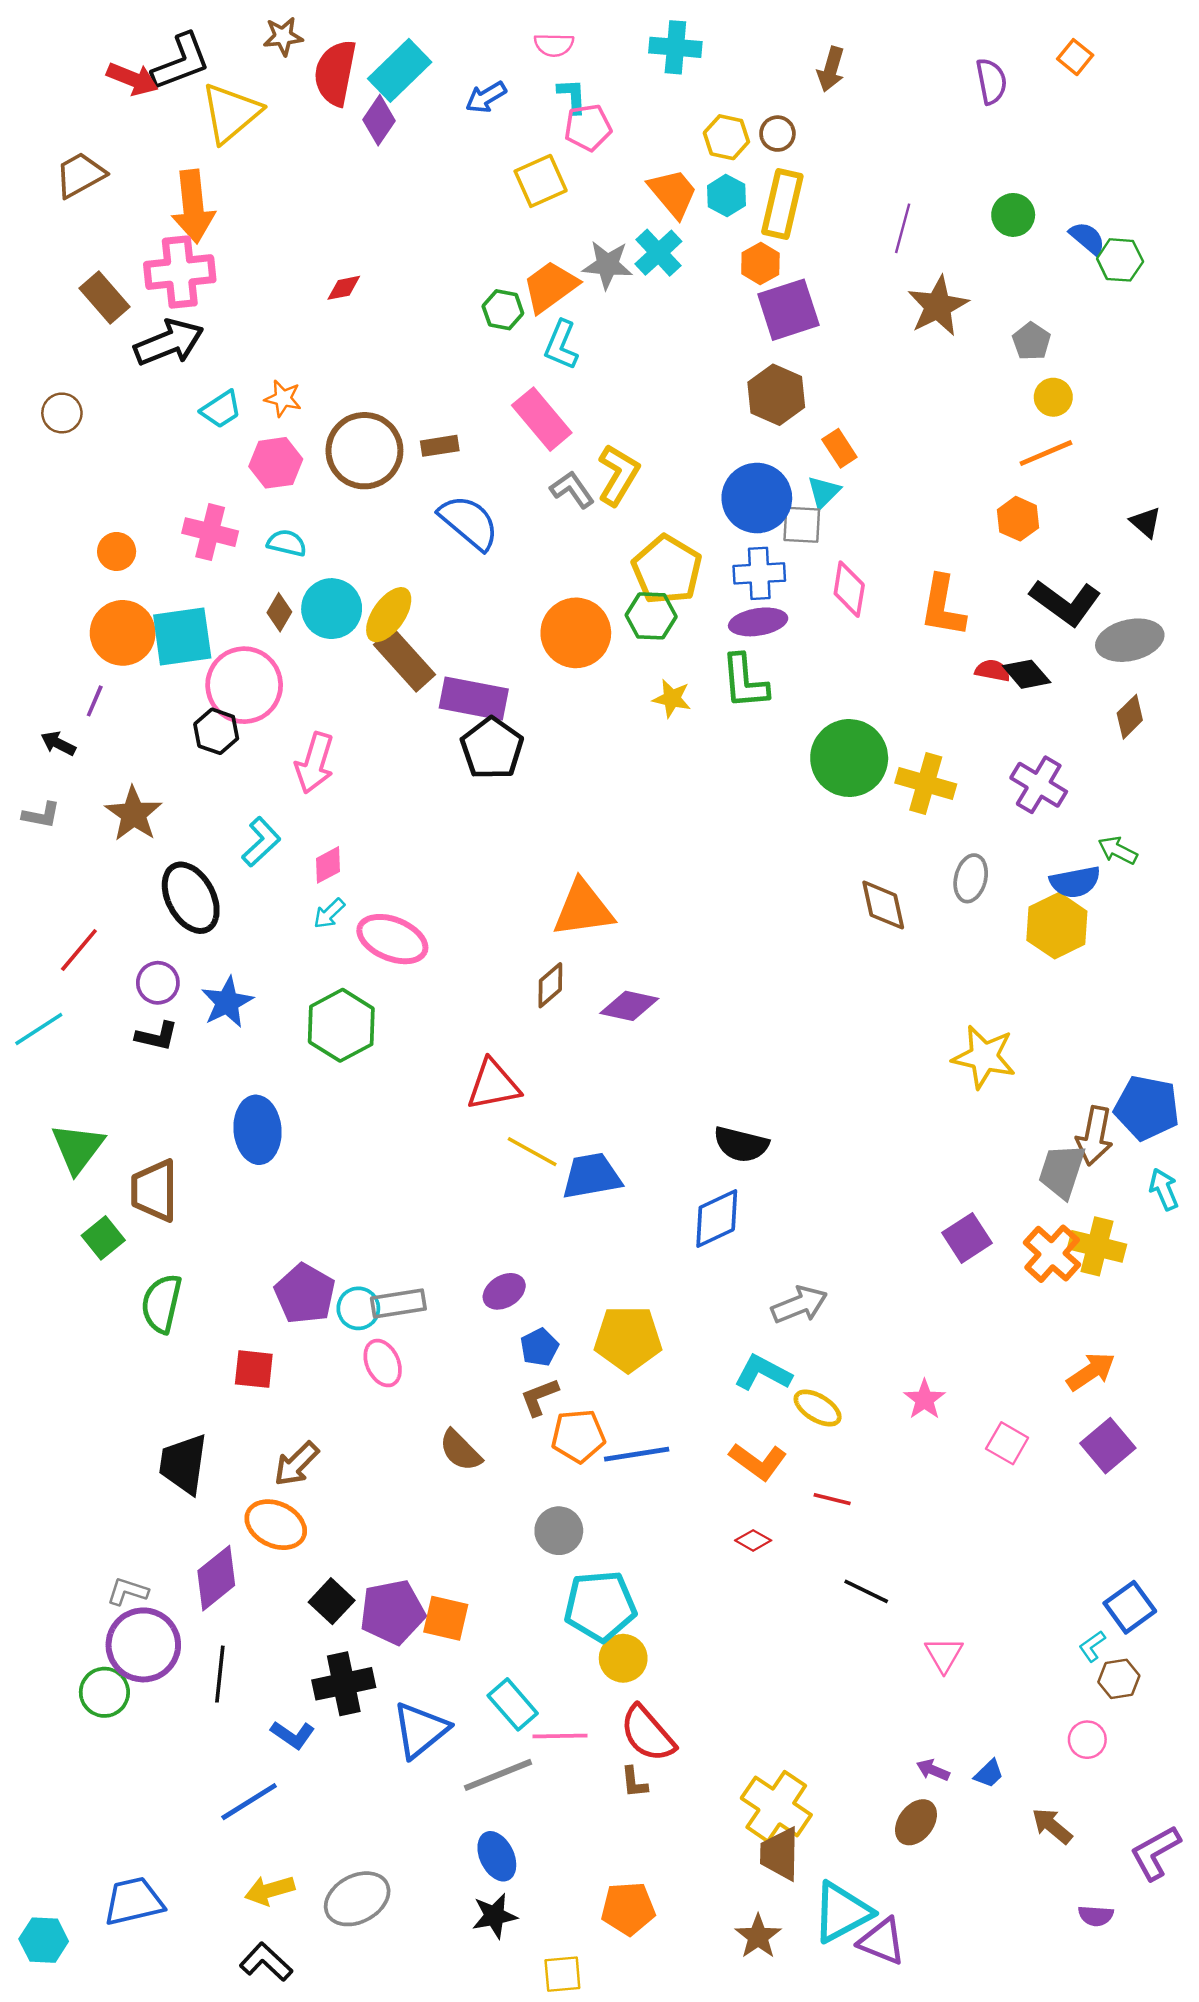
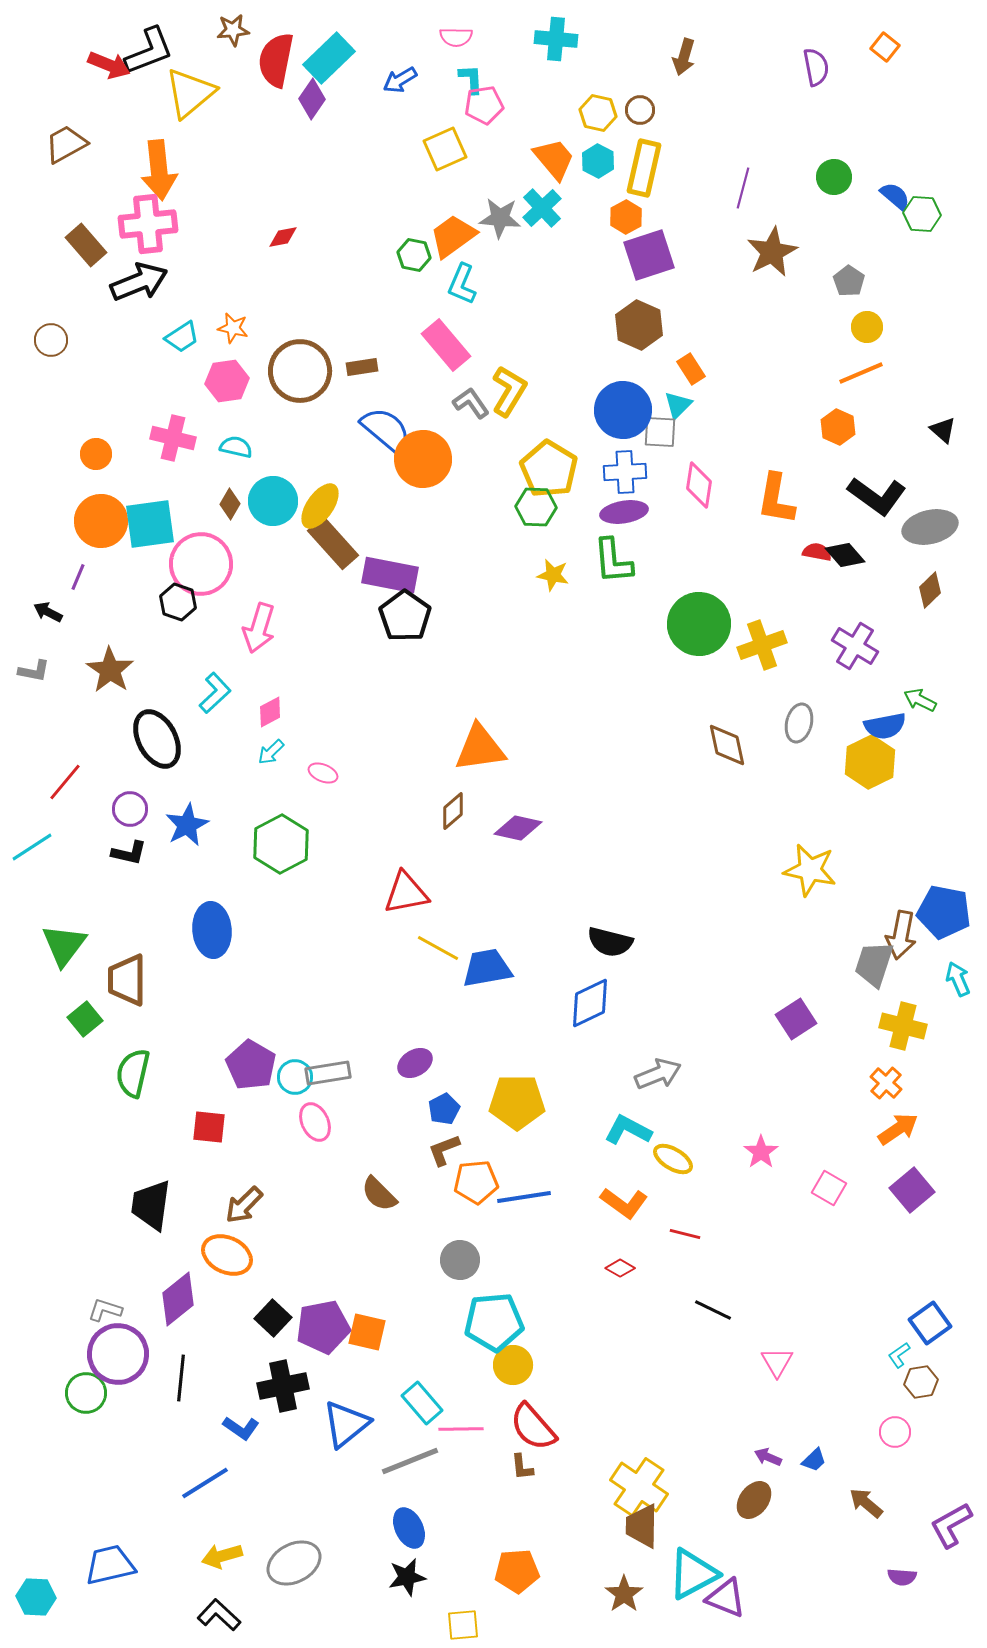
orange circle: (576, 633) -> (423, 459), moved
yellow cross: (926, 784) -> (762, 645), turned -36
pink ellipse: (392, 939) -> (323, 773), size x0.5
orange cross: (1052, 1254) -> (886, 1083), moved, size x0.7

